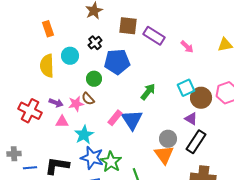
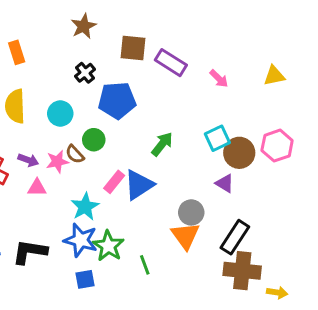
cyan circle: (70, 56) -> (60, 114), moved
green circle: (94, 79) -> (94, 140), moved
blue triangle: (132, 120) -> (139, 185), turned 30
cyan star: (84, 135) -> (85, 207), moved
black rectangle: (196, 142) -> (235, 237), moved

